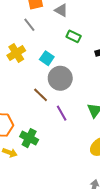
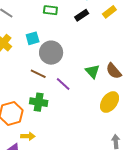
cyan square: (47, 58) -> (33, 38), turned -32
green cross: (29, 138) -> (39, 102), moved

